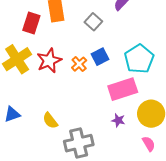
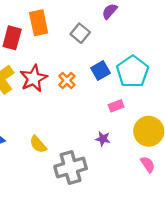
blue square: (100, 57) -> (100, 70), moved
pink rectangle: (123, 89) -> (116, 106), size x0.5
purple star: (118, 120) -> (103, 139), moved

